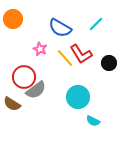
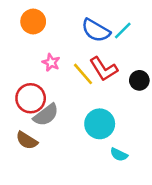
orange circle: (13, 19) -> (33, 22), moved
blue semicircle: (60, 28) -> (96, 30), moved
brown semicircle: (12, 104) -> (27, 140), moved

